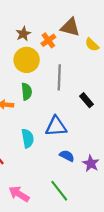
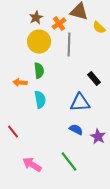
gray line: (59, 77) -> (69, 45), moved
blue triangle: (56, 126) -> (80, 103), moved
cyan semicircle: (28, 138) -> (40, 100), moved

